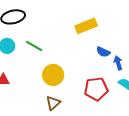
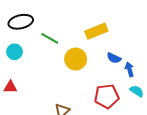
green line: (34, 46) -> (50, 38), moved
yellow circle: (53, 75) -> (76, 59), moved

